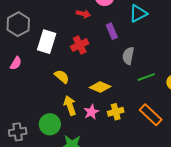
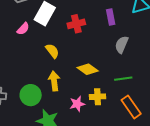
pink semicircle: (16, 63) -> (23, 29), moved
green line: (146, 77) -> (123, 79), moved
pink star: (91, 112) -> (77, 104), moved

